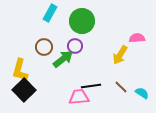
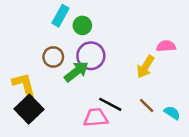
green circle: (82, 21) -> (82, 25), moved, size x0.6
purple circle: (75, 46) -> (91, 56), size x1.5
yellow L-shape: (20, 70) -> (24, 85), turned 150
black line: (91, 86) -> (110, 104), turned 36

